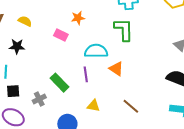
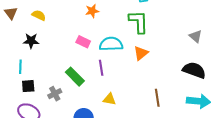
pink rectangle: (61, 35) -> (83, 42), moved
orange triangle: (116, 69) -> (141, 53), moved, turned 49
brown line: (131, 106) -> (157, 98), moved, turned 42

